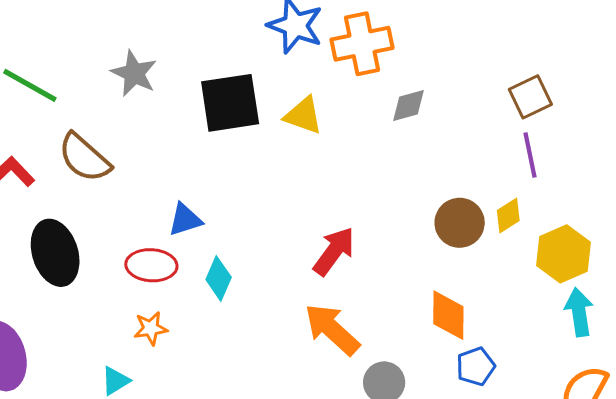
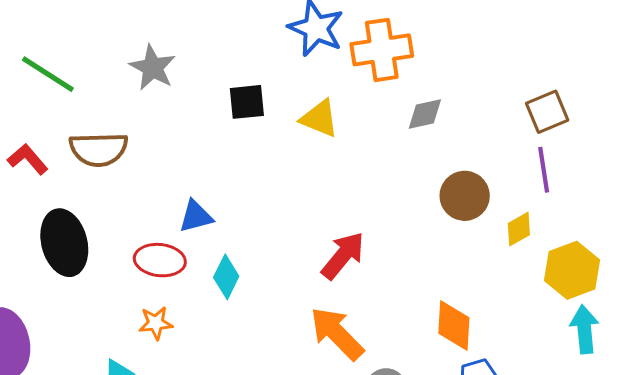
black square: (230, 103) -> (247, 102), size x0.6
brown semicircle: (84, 158) -> (99, 149), turned -46
brown circle: (460, 223) -> (465, 196), moved

